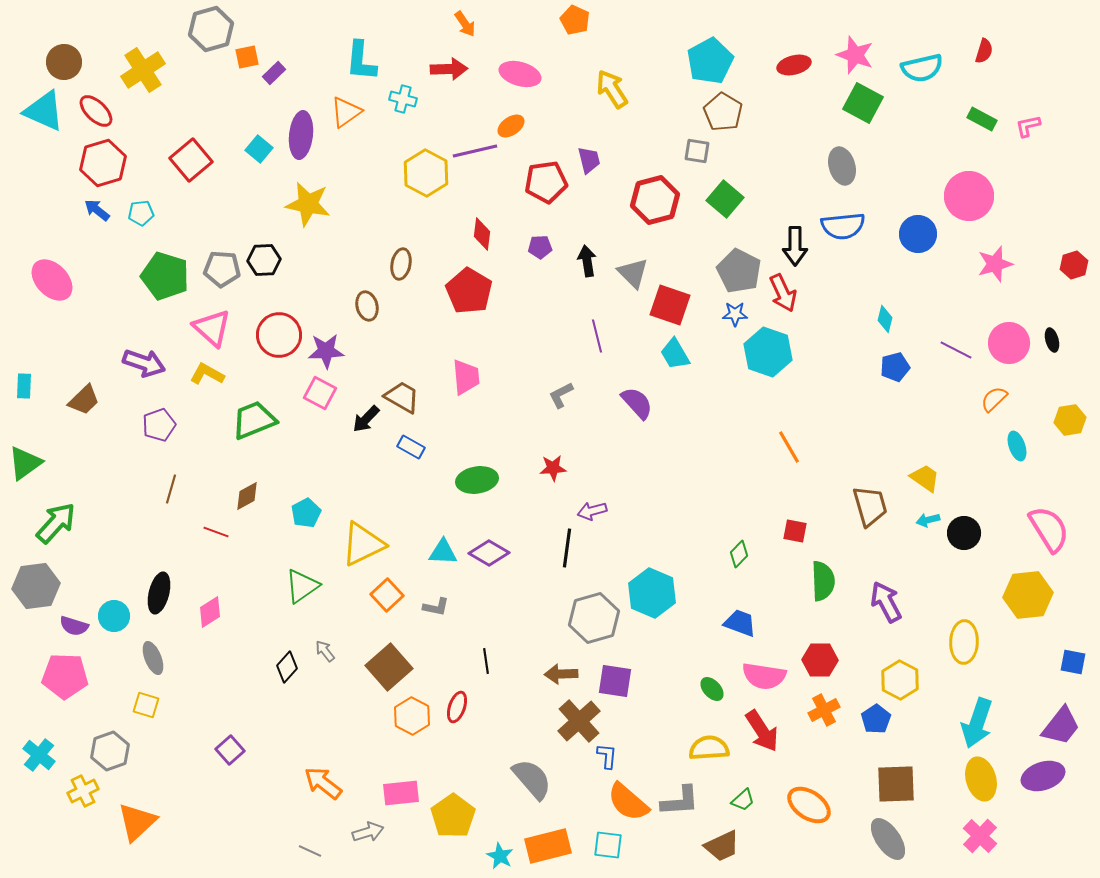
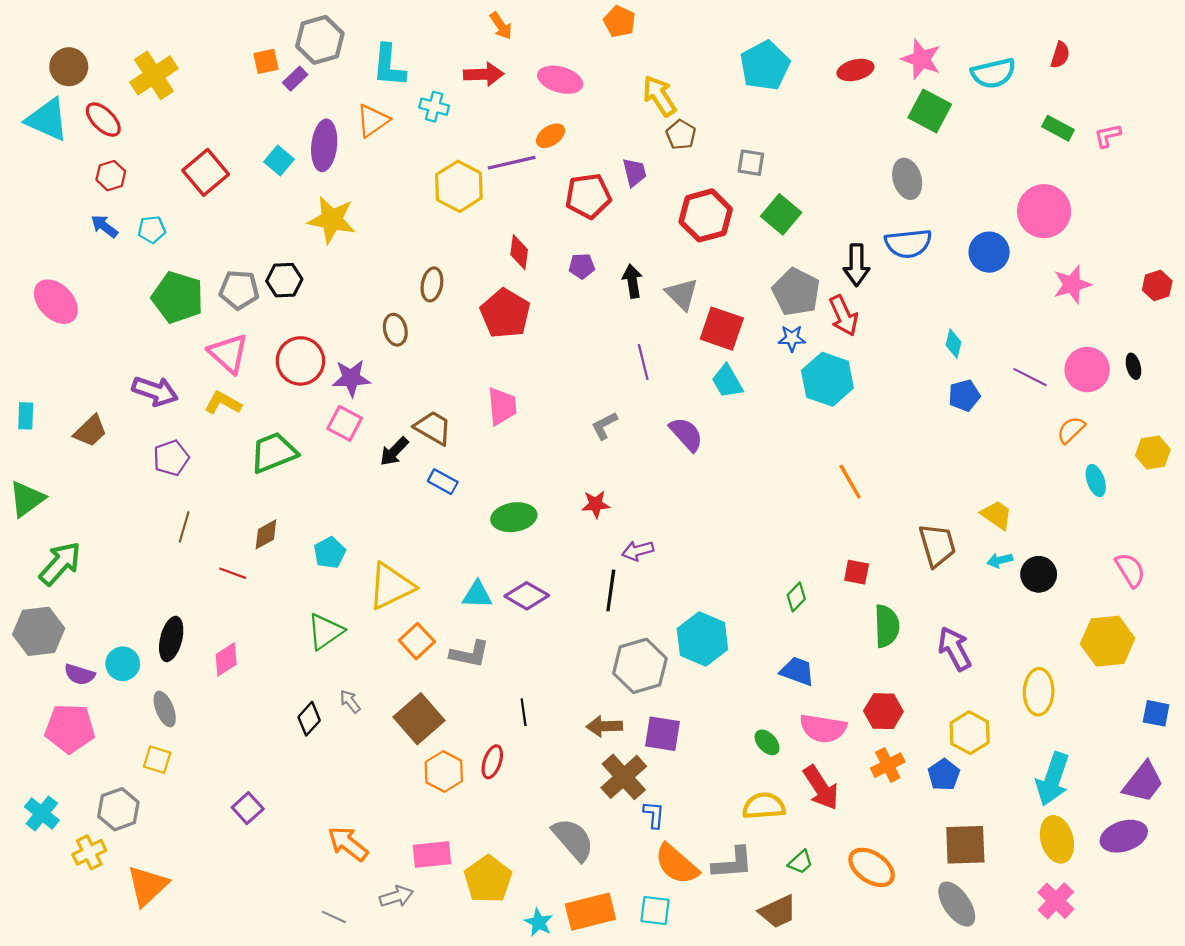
gray hexagon: (211, 29) -> (320, 40), moved
brown pentagon: (723, 112) -> (681, 135), moved, size x0.7
red hexagon: (103, 163) -> (111, 176), size x0.6
pink semicircle: (1049, 529) -> (1130, 570), size x0.7
gray L-shape: (436, 607) -> (470, 654), size x1.4

